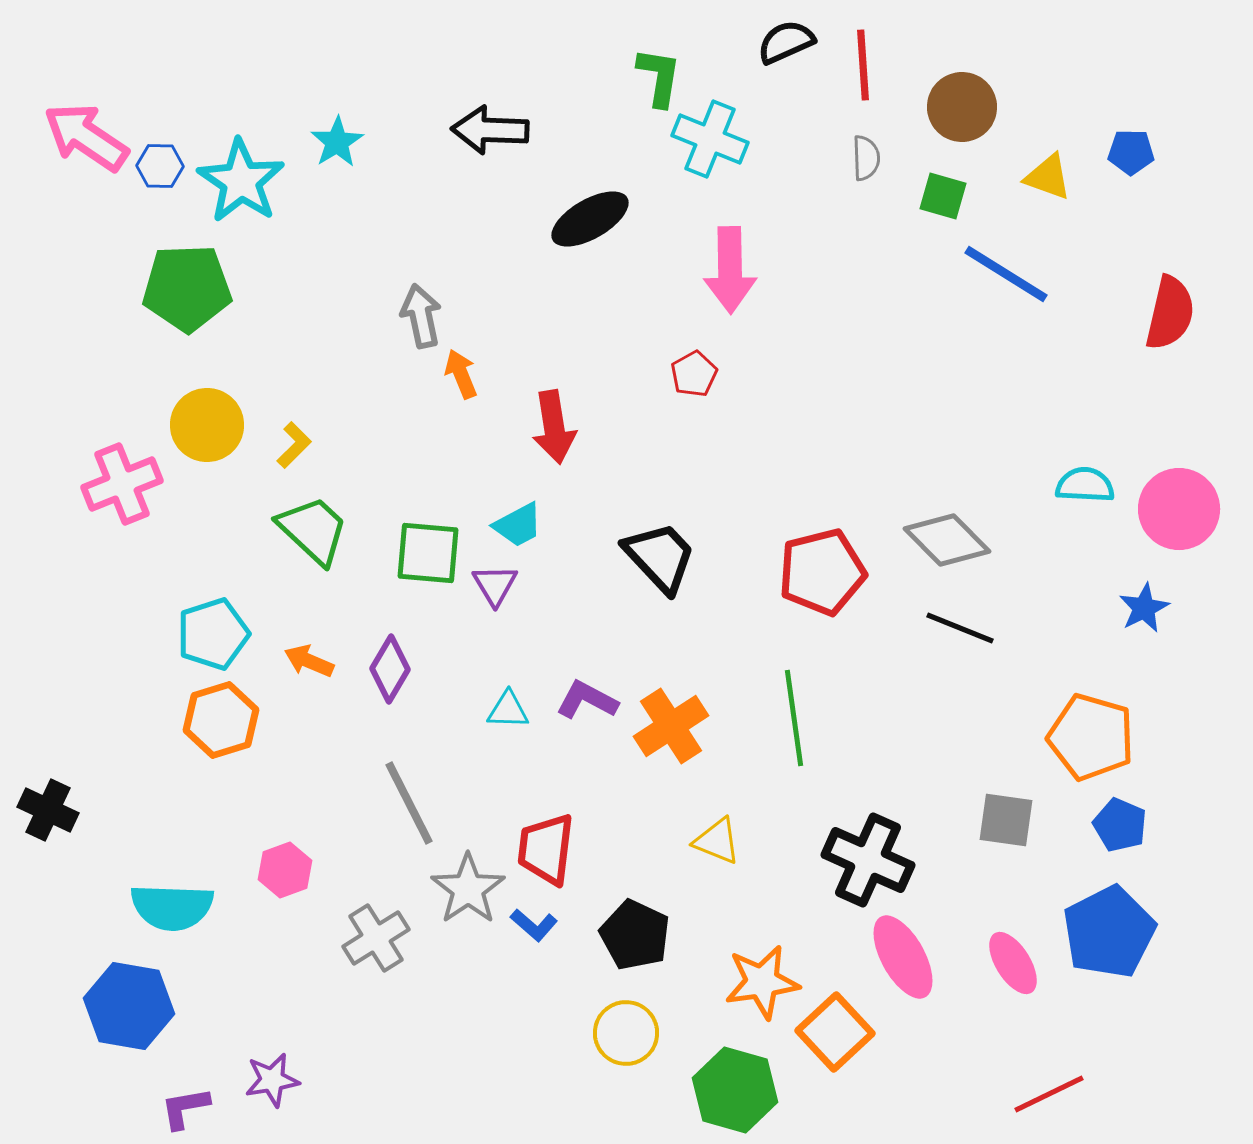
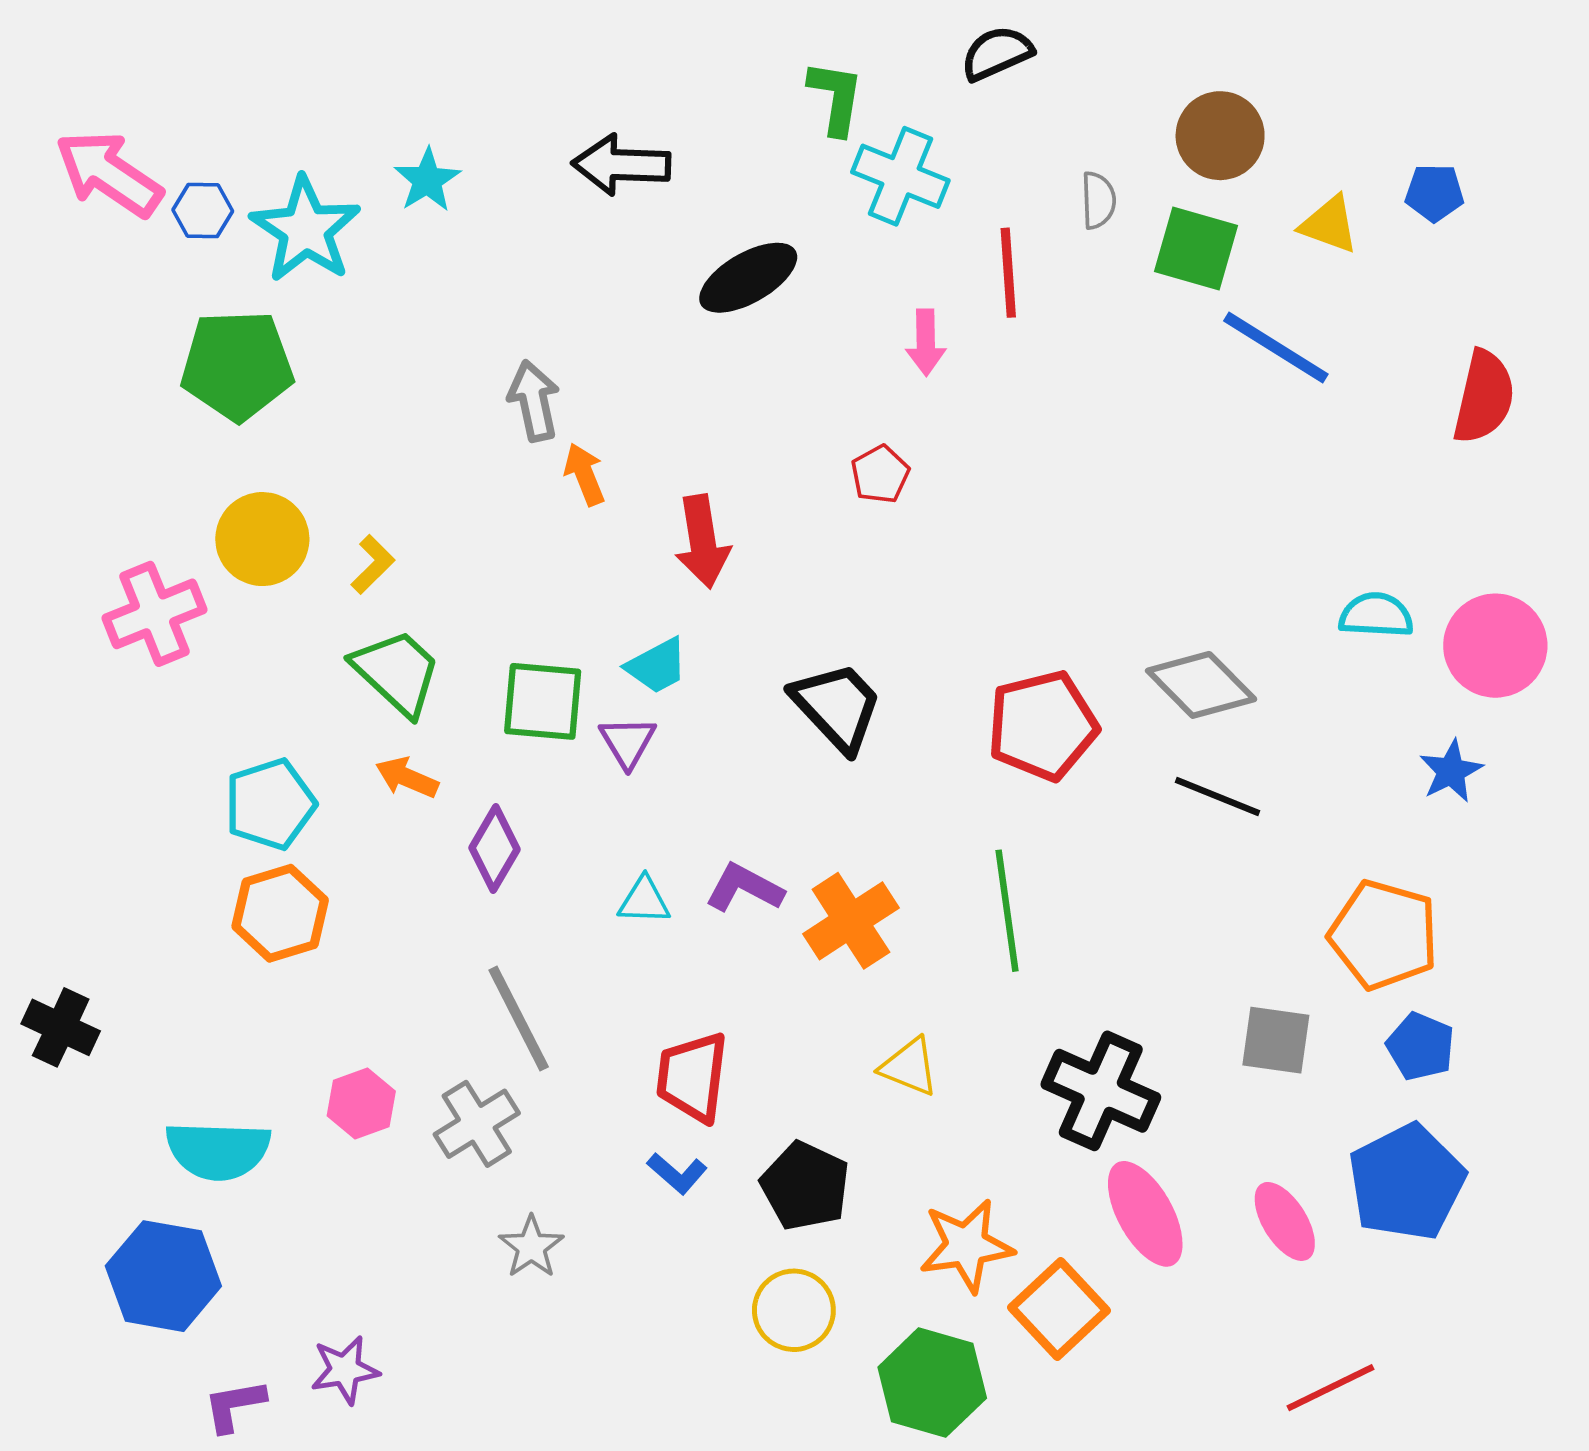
red line: (863, 65) -> (1008, 273), moved
green square: (943, 196) -> (1196, 249), size x1.4
pink arrow: (730, 270) -> (926, 342), size x0.6
orange arrow: (309, 661) -> (407, 778), moved
gray star: (468, 889) -> (531, 1247), moved, size x0.7
gray cross: (376, 938) -> (477, 1124), moved

